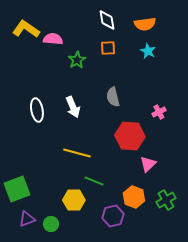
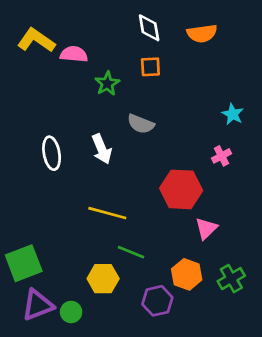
cyan star: (148, 51) -> (233, 114), moved
gray semicircle: (113, 97) -> (141, 124), moved, turned -54
purple triangle: (27, 219) -> (38, 305), size x1.4

